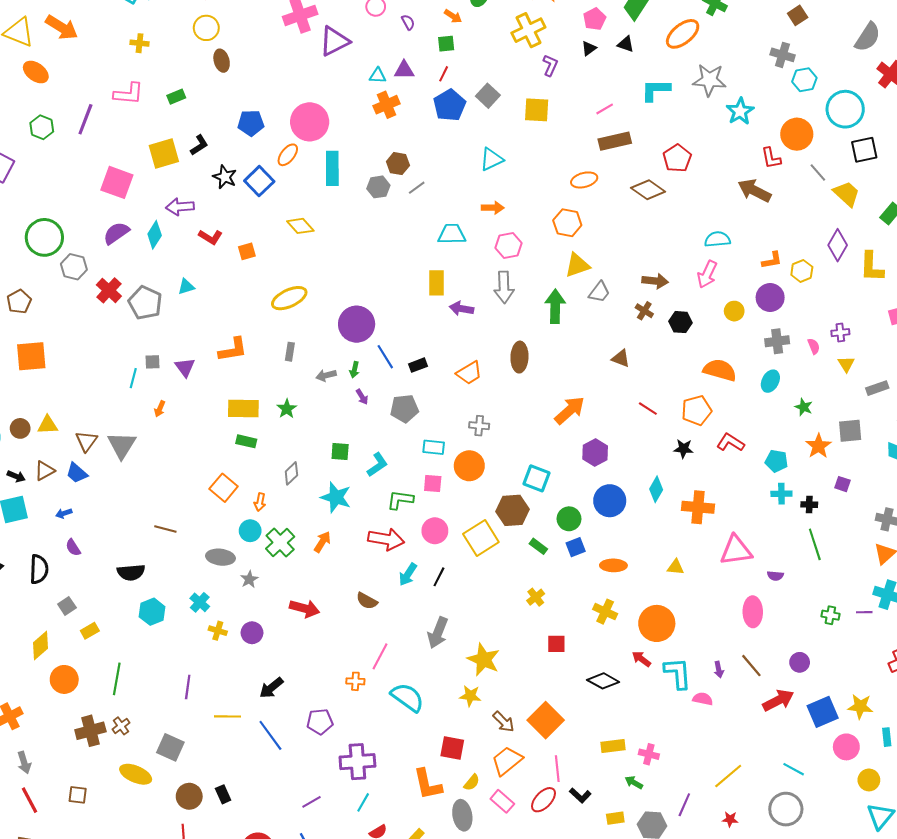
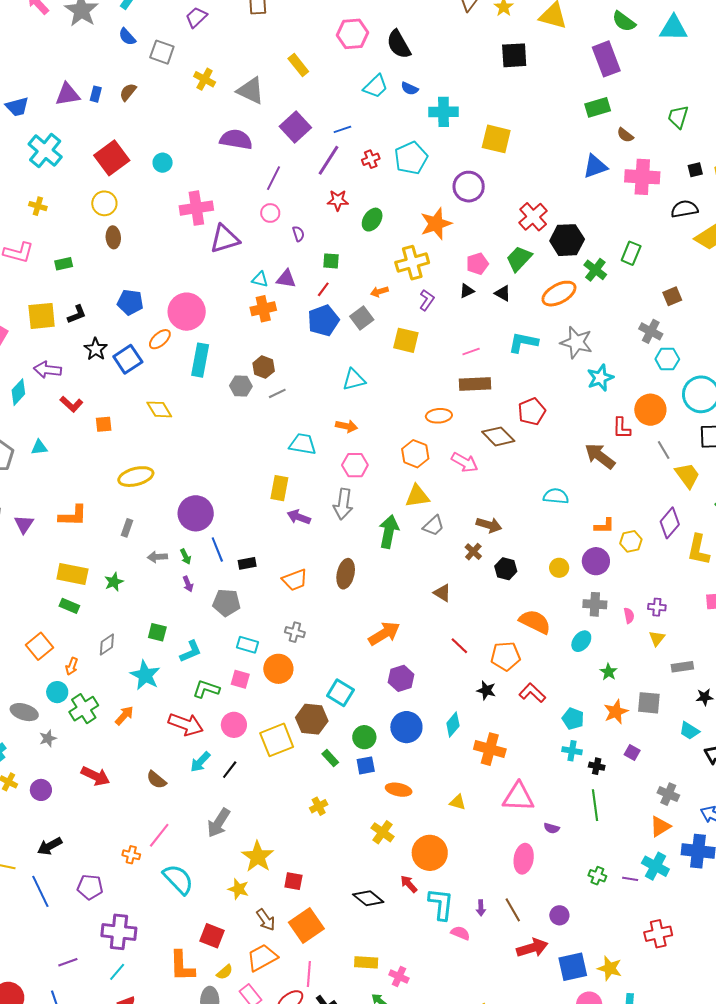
orange arrow: (453, 16) -> (379, 292), moved, turned 120
pink arrow: (707, 274) -> (465, 462), moved, turned -96
green arrow: (354, 370) -> (186, 557), turned -49
red square: (556, 644) -> (293, 881), moved

